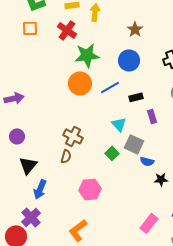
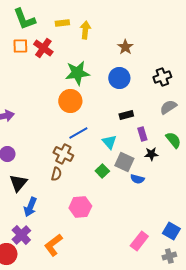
red cross: (67, 30) -> (43, 48), moved
blue line: (110, 87) -> (78, 133), moved
black star: (161, 179) -> (151, 154), moved
orange L-shape: (78, 230) -> (53, 245), moved

